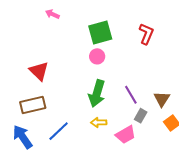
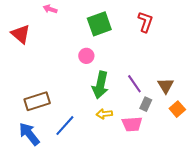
pink circle: (97, 56) -> (86, 56), moved
red triangle: (39, 71) -> (21, 34), moved
pink trapezoid: (126, 135) -> (132, 124), turned 30

